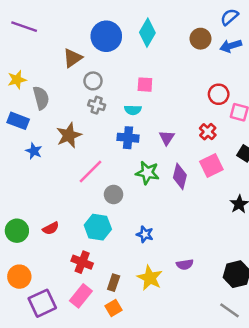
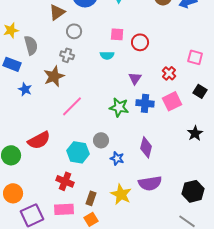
red circle: (219, 94) -> (140, 42), moved
gray cross: (97, 105) -> (67, 55), moved
blue cross: (128, 138) -> (145, 103), moved
purple diamond: (180, 176) -> (146, 147), moved
gray circle: (114, 194) -> (101, 140), moved
red semicircle: (51, 228) -> (39, 140), moved, size x1.6
purple semicircle: (185, 265) -> (150, 183), size x1.6
pink rectangle: (81, 296) -> (64, 209), turned 48

